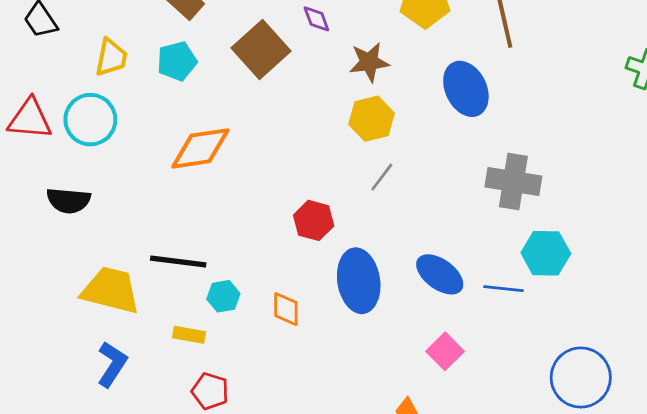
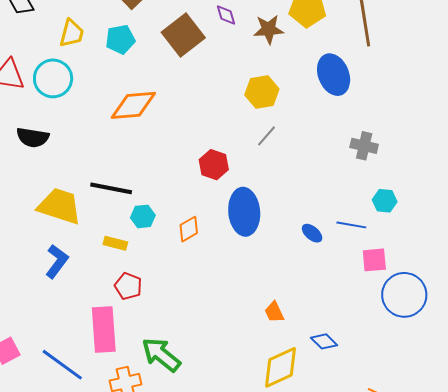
brown star: (369, 62) -> (269, 29), moved
gray cross: (513, 182) -> (364, 146), size x0.7
cyan hexagon: (546, 253) -> (385, 201), size x0.7
blue ellipse: (440, 274) -> (312, 233), moved, size x0.6
orange diamond: (286, 309) -> (189, 229), turned 56
pink square: (445, 351) -> (374, 260), moved, turned 36

